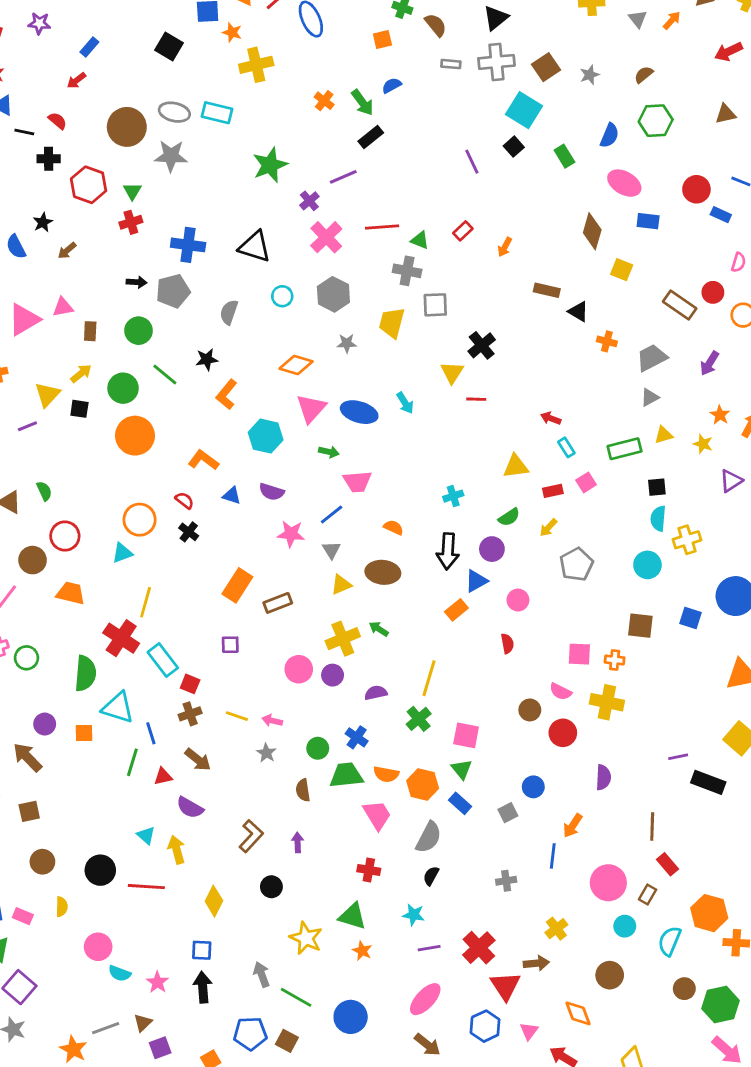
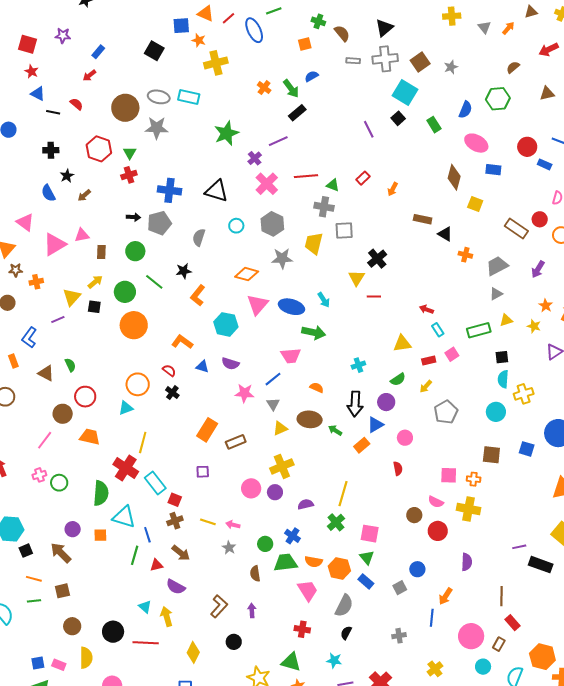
brown semicircle: (644, 75) -> (513, 67), moved
black cross: (49, 159) -> (51, 150), moved
gray star: (347, 343) -> (282, 258), size x1.5
green arrow: (329, 452) -> (314, 332), moved, size x1.6
green arrow: (379, 629) -> (335, 430), moved
yellow semicircle: (62, 907) -> (86, 658), size x1.5

